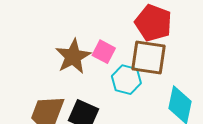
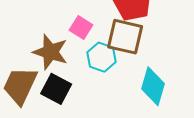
brown star: (73, 56) -> (50, 52), moved, turned -30

